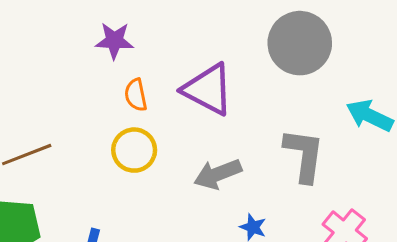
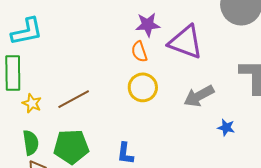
purple star: (114, 41) -> (148, 25), moved

